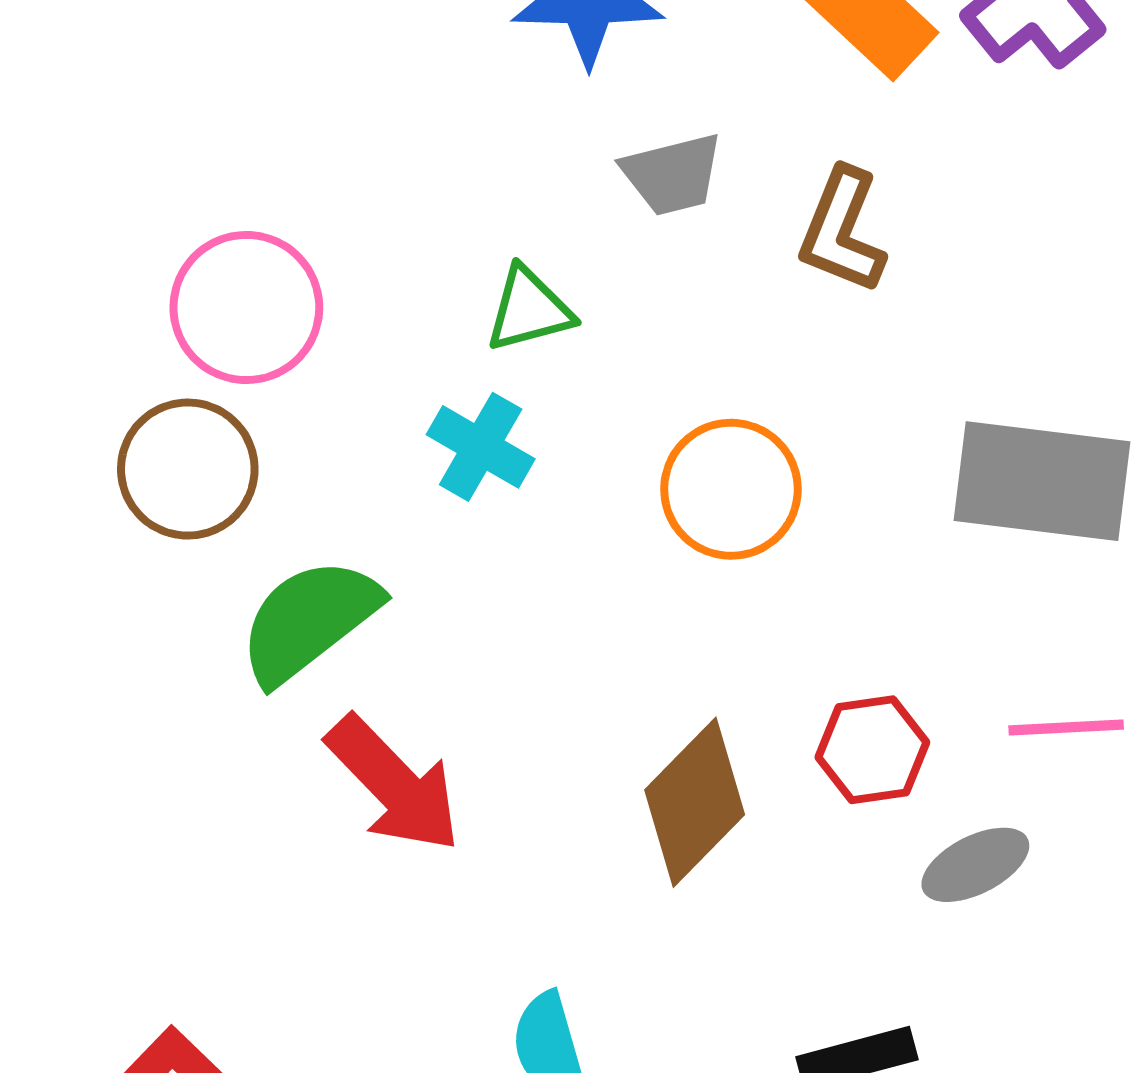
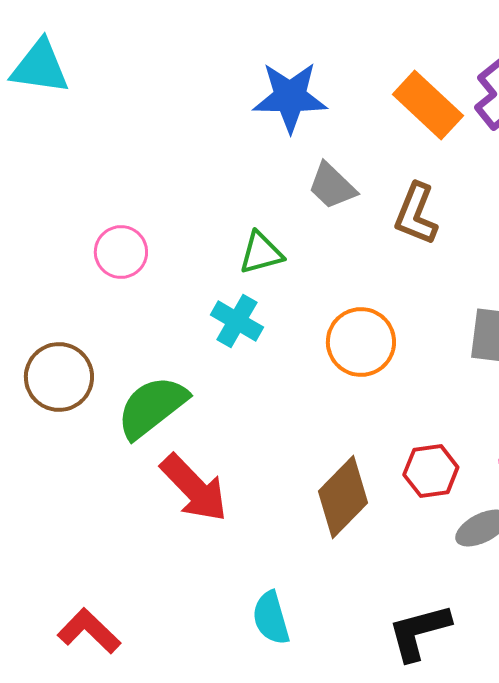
gray trapezoid: (672, 174) -> (332, 186), turned 58
pink circle: (246, 308) -> (121, 252), size x0.7
brown circle: (188, 469) -> (59, 377), moved

